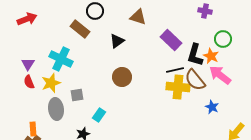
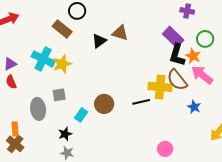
brown triangle: (138, 17) -> (120, 33), moved
purple rectangle: (171, 40) -> (173, 37), moved
purple triangle: (28, 64) -> (10, 64), turned 32
black line: (175, 70) -> (141, 102), moved
brown circle: (122, 77) -> (104, 104), moved
yellow star: (51, 83) -> (62, 64), moved

